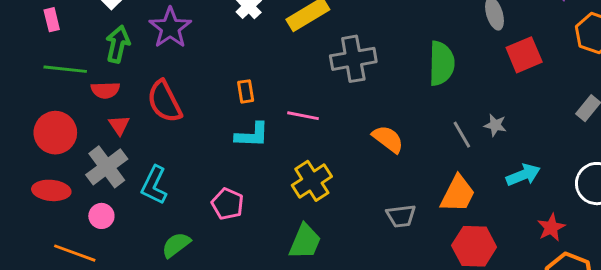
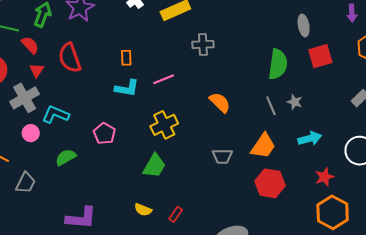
gray cross: (353, 59) -> (203, 44), size x0.7
green semicircle: (441, 63) -> (278, 64), moved
red semicircle: (105, 90) -> (30, 45), turned -138
pink line: (303, 116) -> (164, 79), turned -40
cyan L-shape: (154, 185) -> (56, 114), turned 80
pink circle: (101, 216) -> (31, 133), moved

